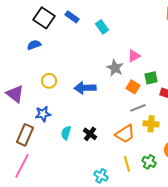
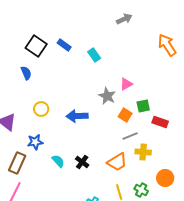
blue semicircle: (34, 45) -> (26, 73), turned 88
cyan semicircle: (66, 133) -> (58, 161), turned 120

